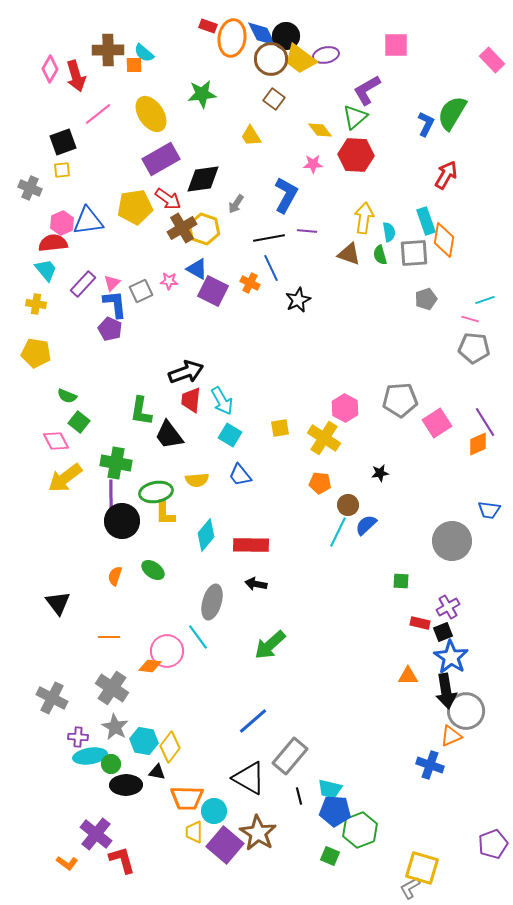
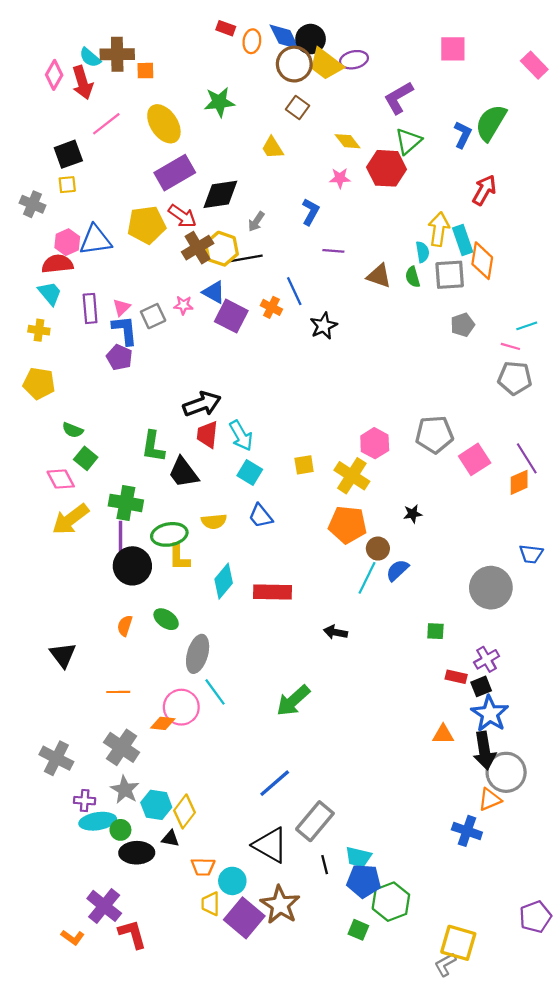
orange ellipse: (232, 38) -> (252, 41), size x0.6
pink square: (396, 45) -> (453, 49), moved
cyan semicircle: (144, 53) -> (90, 58), moved
green triangle: (355, 117) -> (408, 141), moved
blue L-shape: (286, 195) -> (311, 212), size x0.7
yellow arrow: (364, 218) -> (439, 229), moved
black line: (269, 238) -> (245, 258), moved
purple rectangle: (83, 284) -> (90, 308), turned -48
orange pentagon: (320, 483) -> (347, 525), size x1.6
black arrow: (256, 584) -> (336, 632), moved
gray ellipse: (212, 602) -> (198, 654), moved
orange trapezoid: (187, 798) -> (203, 867), size x0.7

